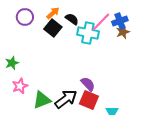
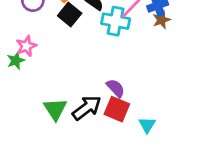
pink star: (20, 86) -> (26, 46), moved
green triangle: (42, 100) -> (55, 109), turned -42

